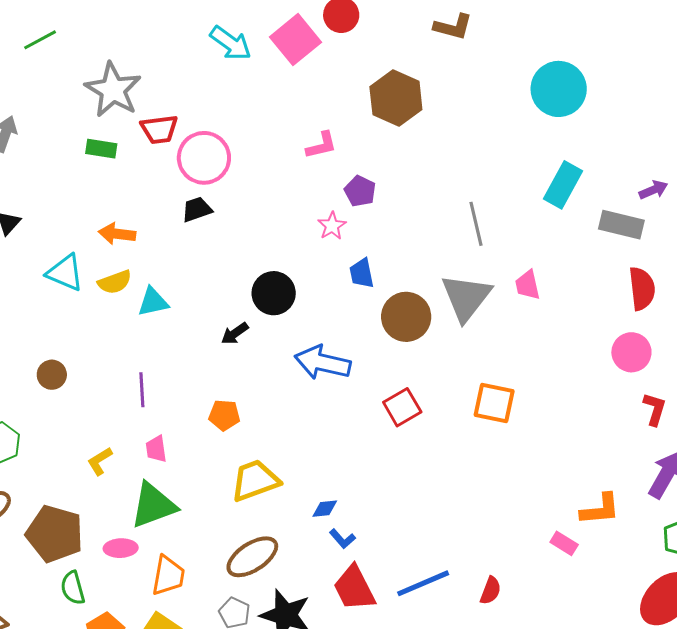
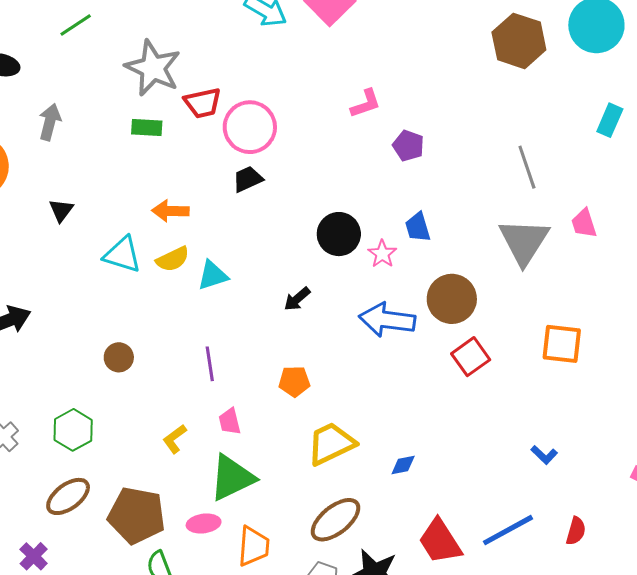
brown hexagon: (396, 98) -> (519, 41), moved
cyan rectangle: (563, 185) -> (610, 120), size x0.7
pink star: (332, 226) -> (382, 254), moved
black circle: (274, 293) -> (339, 234), moved
brown circle: (406, 317) -> (452, 299), moved
blue L-shape: (342, 539) -> (544, 455), moved

